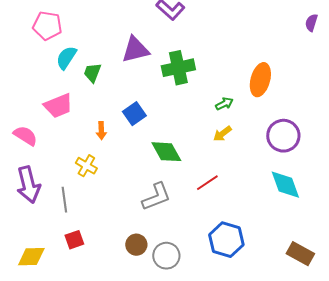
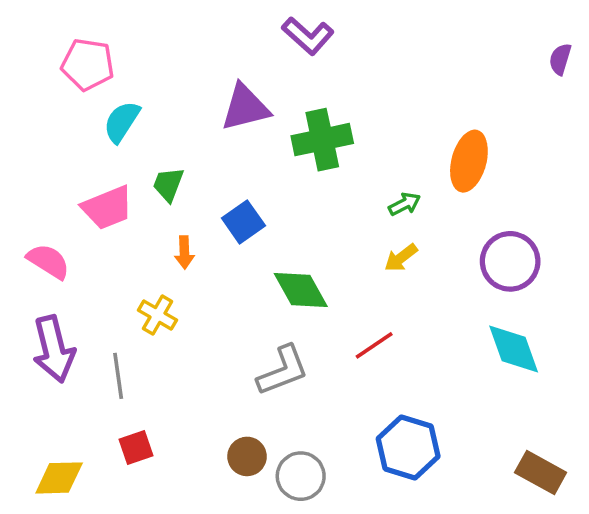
green trapezoid: (92, 73) -> (168, 184), moved

